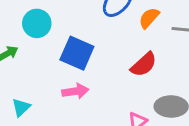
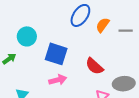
red semicircle: (144, 65) -> (94, 66), moved, turned 90

